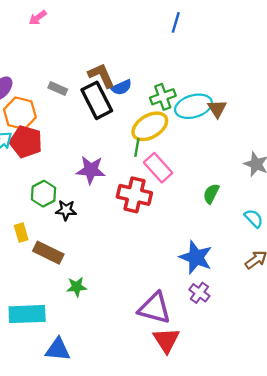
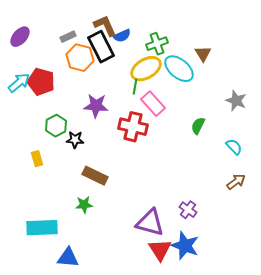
gray rectangle: (58, 89) -> (68, 37), turned -49
cyan ellipse: (193, 106) -> (179, 69), moved, turned 56
orange hexagon: (20, 113) -> (80, 58), moved
brown rectangle: (48, 253) -> (95, 176), moved
blue star: (196, 257) -> (185, 246), moved

